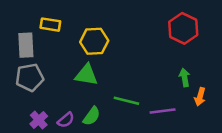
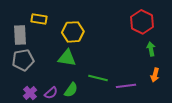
green arrow: (185, 77) -> (151, 49), moved

